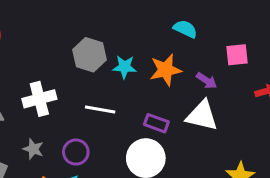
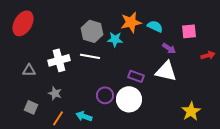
cyan semicircle: (185, 29) -> (155, 26), moved
orange star: (166, 70) -> (131, 22), moved
white line: (100, 109) -> (90, 56), moved
purple circle: (76, 152) -> (105, 95), moved

